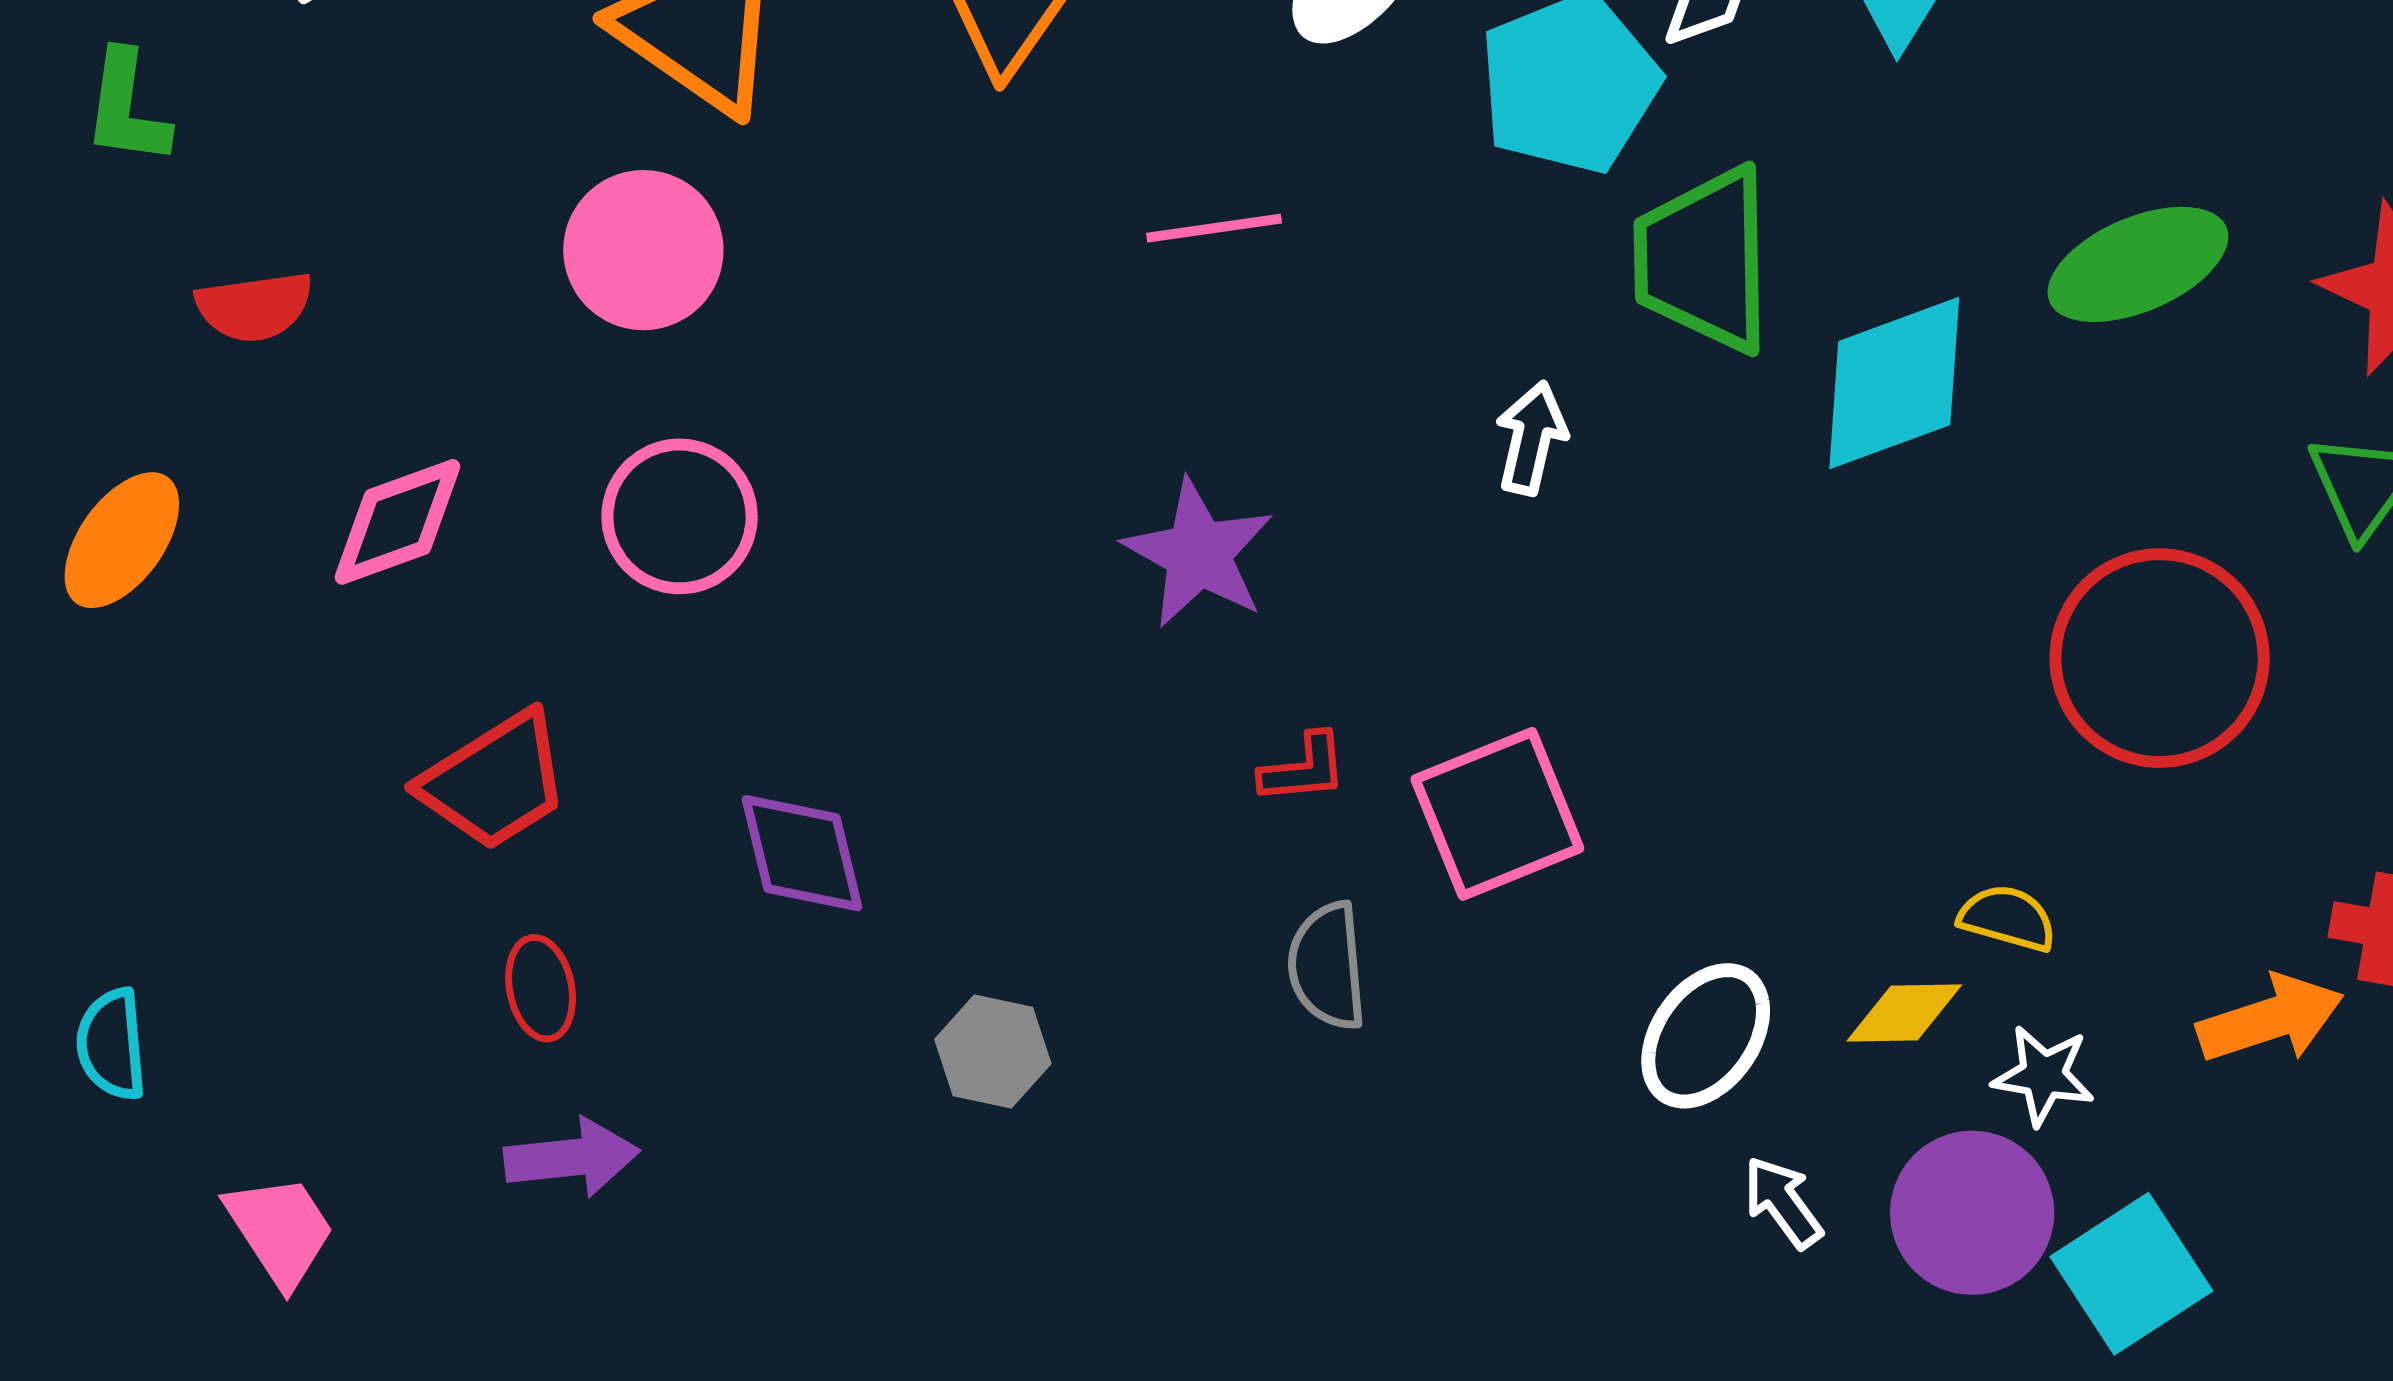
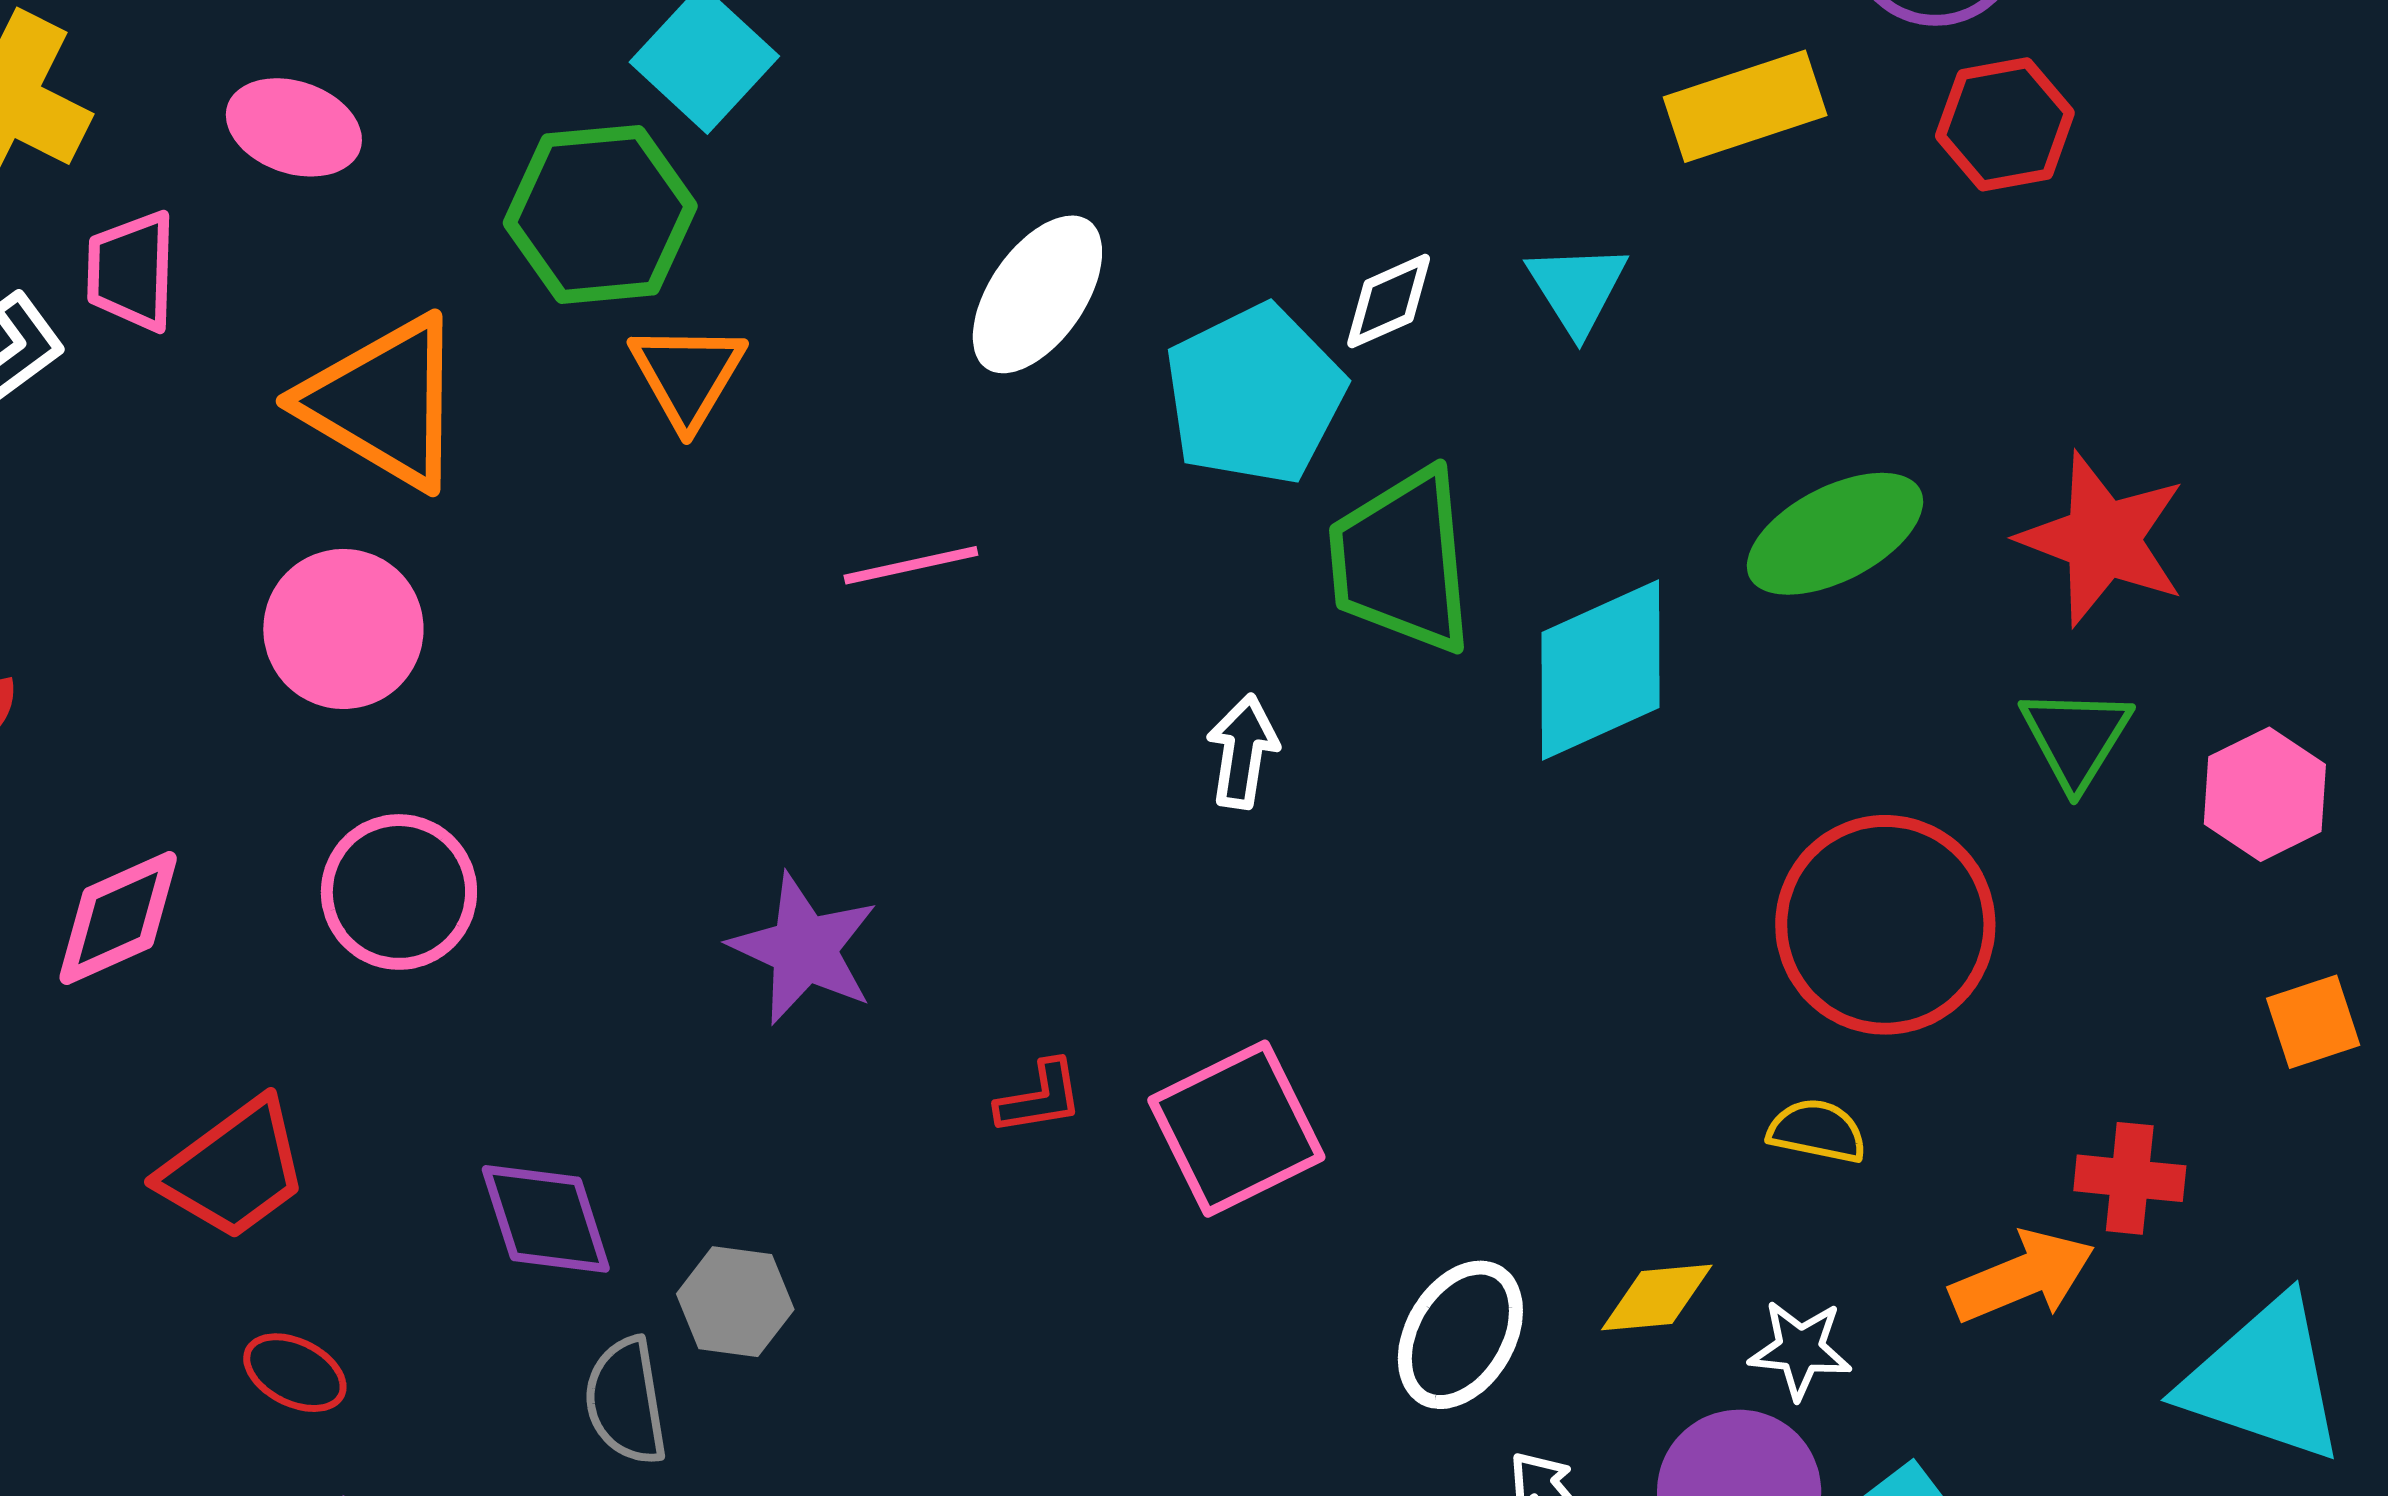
purple star: (1198, 553) -> (804, 949), moved
yellow semicircle: (2007, 918) -> (1817, 1131), moved
gray semicircle: (1327, 966) -> (626, 1401), moved
red ellipse: (541, 988) -> (295, 1373), turned -48
gray hexagon: (993, 1052) -> (735, 1302), moved

